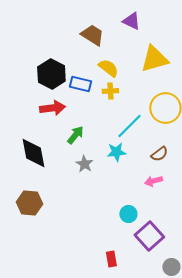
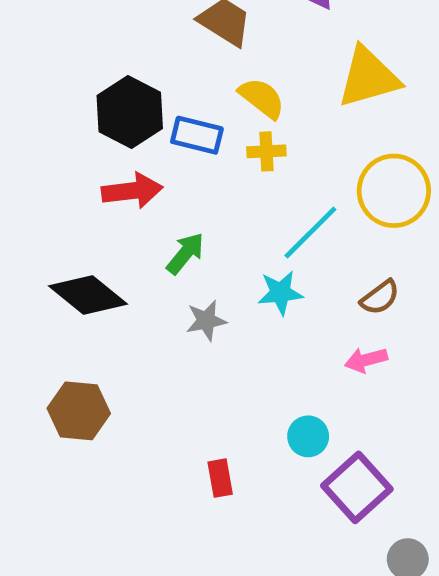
black diamond: (33, 153) -> (88, 295), turned -40
gray star: (84, 164) -> (206, 321), turned 30
red rectangle: (111, 259) -> (220, 478), moved

